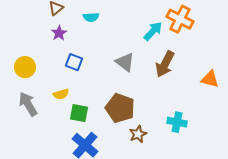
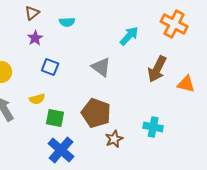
orange cross: (180, 19) -> (174, 24), moved
brown arrow: (165, 64) -> (157, 69), moved

